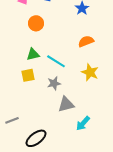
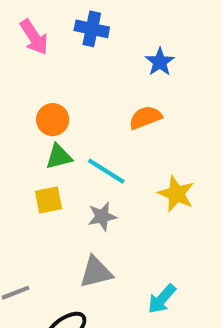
orange circle: (36, 23) -> (53, 120), moved
orange semicircle: (86, 41) -> (145, 118), moved
gray triangle: (66, 104) -> (96, 272), moved

